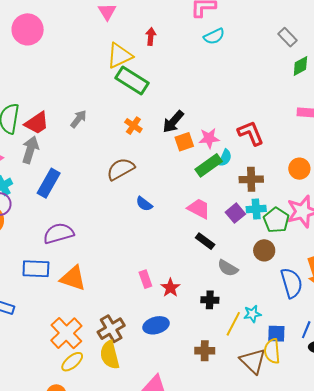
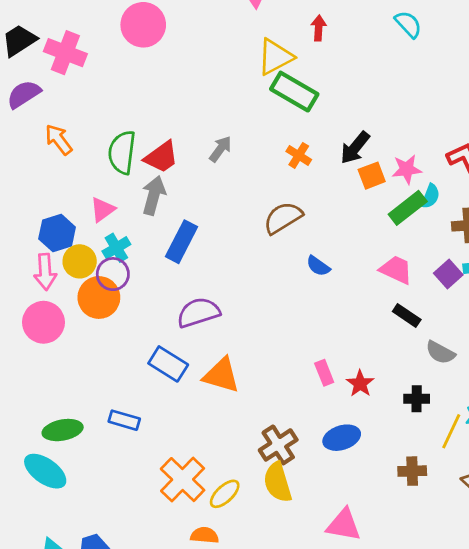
cyan semicircle: (214, 36) -> (408, 24), turned -105
blue rectangle: (36, 269) -> (168, 364), turned 32
orange cross: (66, 333) -> (183, 480), moved

